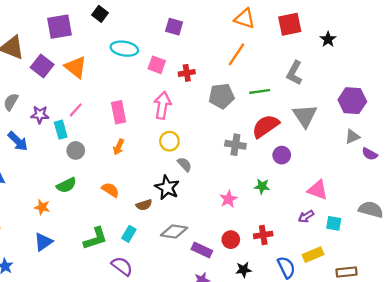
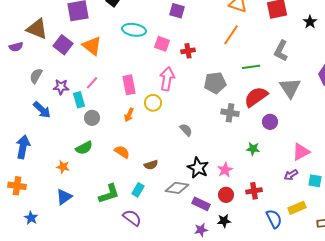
gray pentagon: (222, 96) -> (215, 83), moved
yellow circle: (169, 141) -> (153, 103), moved
black star: (167, 188) -> (198, 168), moved
pink triangle: (318, 190) -> (301, 152), turned -48
pink star: (228, 199) -> (225, 170), moved
black star: (244, 270) -> (224, 221), moved

